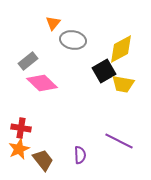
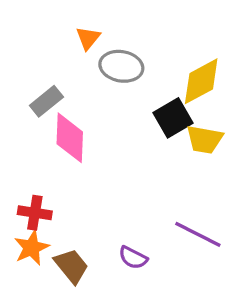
pink diamond: (42, 83) -> (70, 138), turned 48
purple semicircle: (80, 155) -> (133, 258), turned 120

